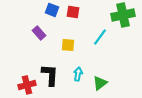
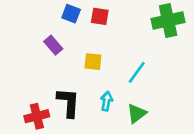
cyan line: (100, 37) -> (137, 72), moved

